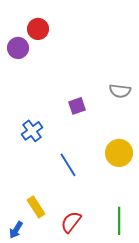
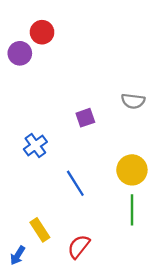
green line: (119, 221) -> (132, 210), moved

